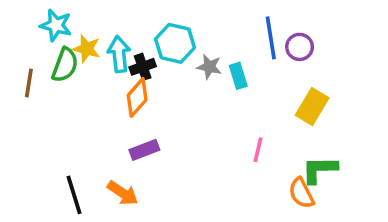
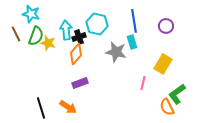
blue line: (271, 38) -> (134, 21), moved
yellow star: (87, 49) -> (48, 43), moved
gray star: (209, 67) -> (116, 52), moved, size x1.5
brown line: (29, 83) -> (16, 34), moved, turned -35
yellow rectangle: (312, 106) -> (163, 64), moved
green L-shape: (319, 170) -> (177, 94), turned -35

